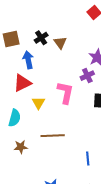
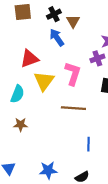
blue arrow: (28, 60) -> (57, 37), moved, turned -30
yellow triangle: (38, 103) -> (44, 81), size x1.5
brown line: (53, 136) -> (73, 108), moved

